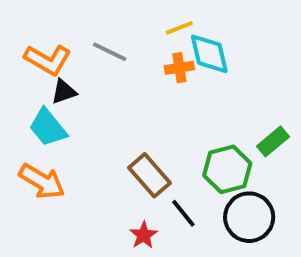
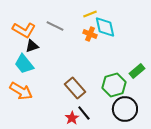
orange cross: (179, 68) -> (90, 34), turned 32
black line: (183, 213) -> (84, 113), moved

